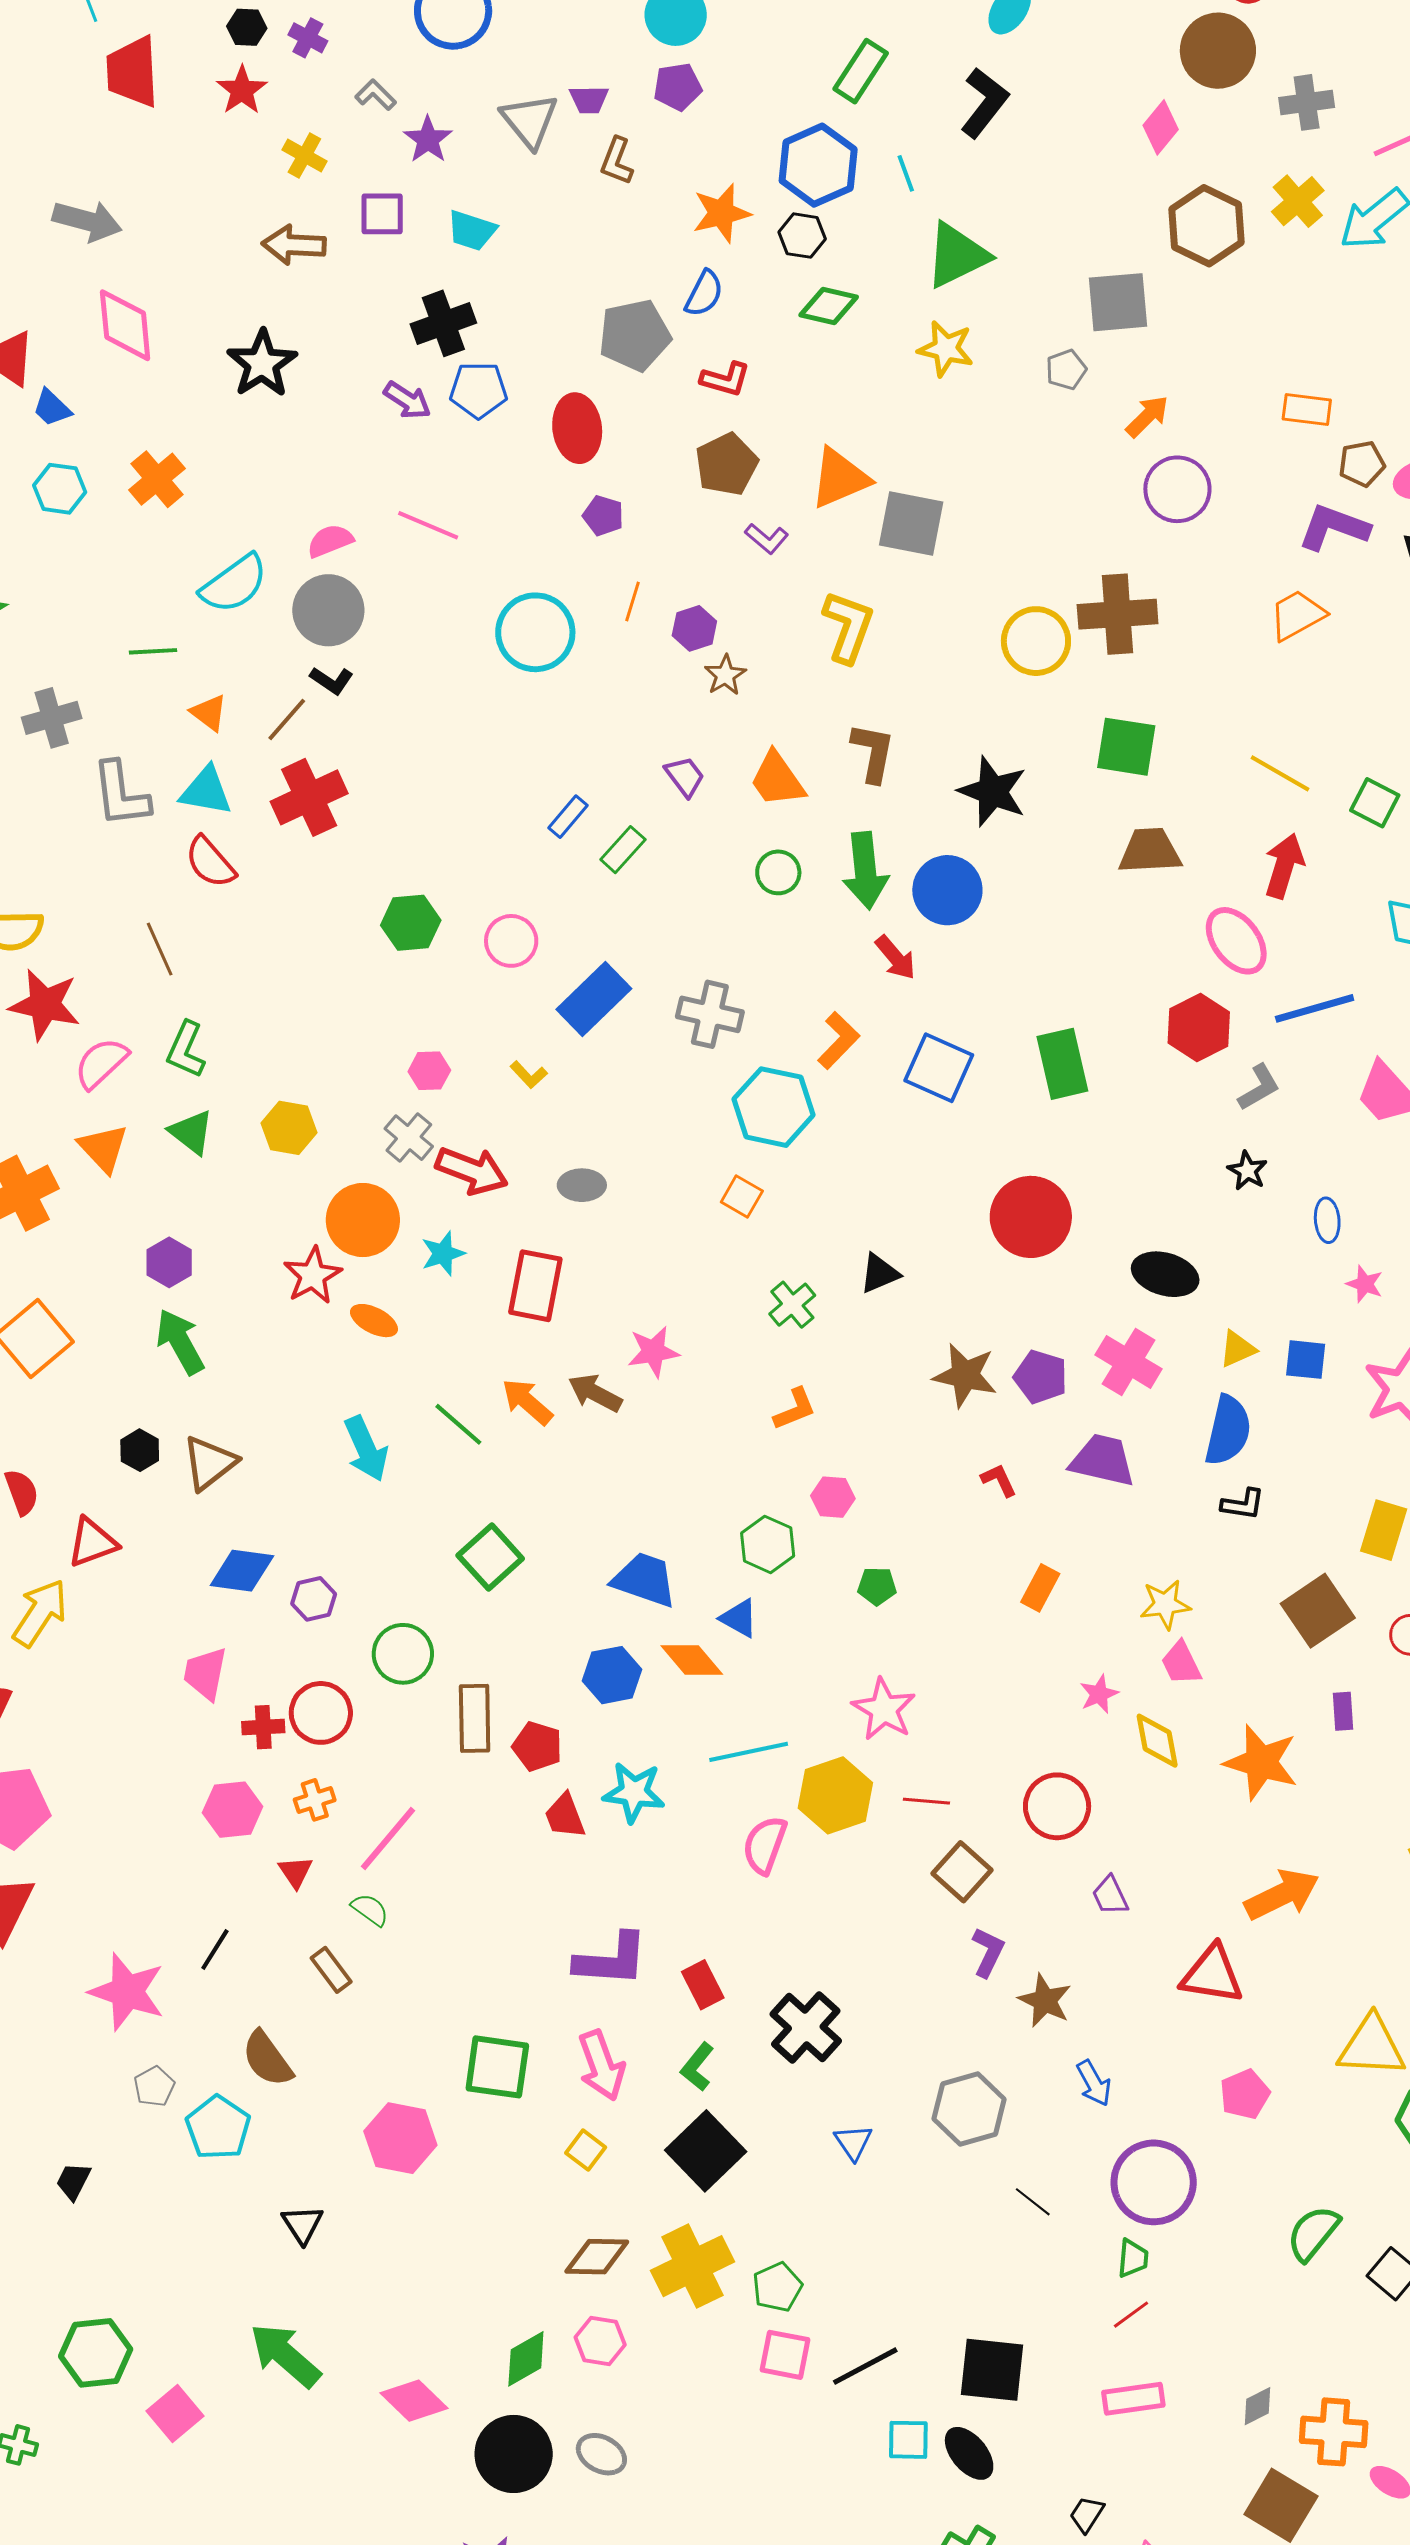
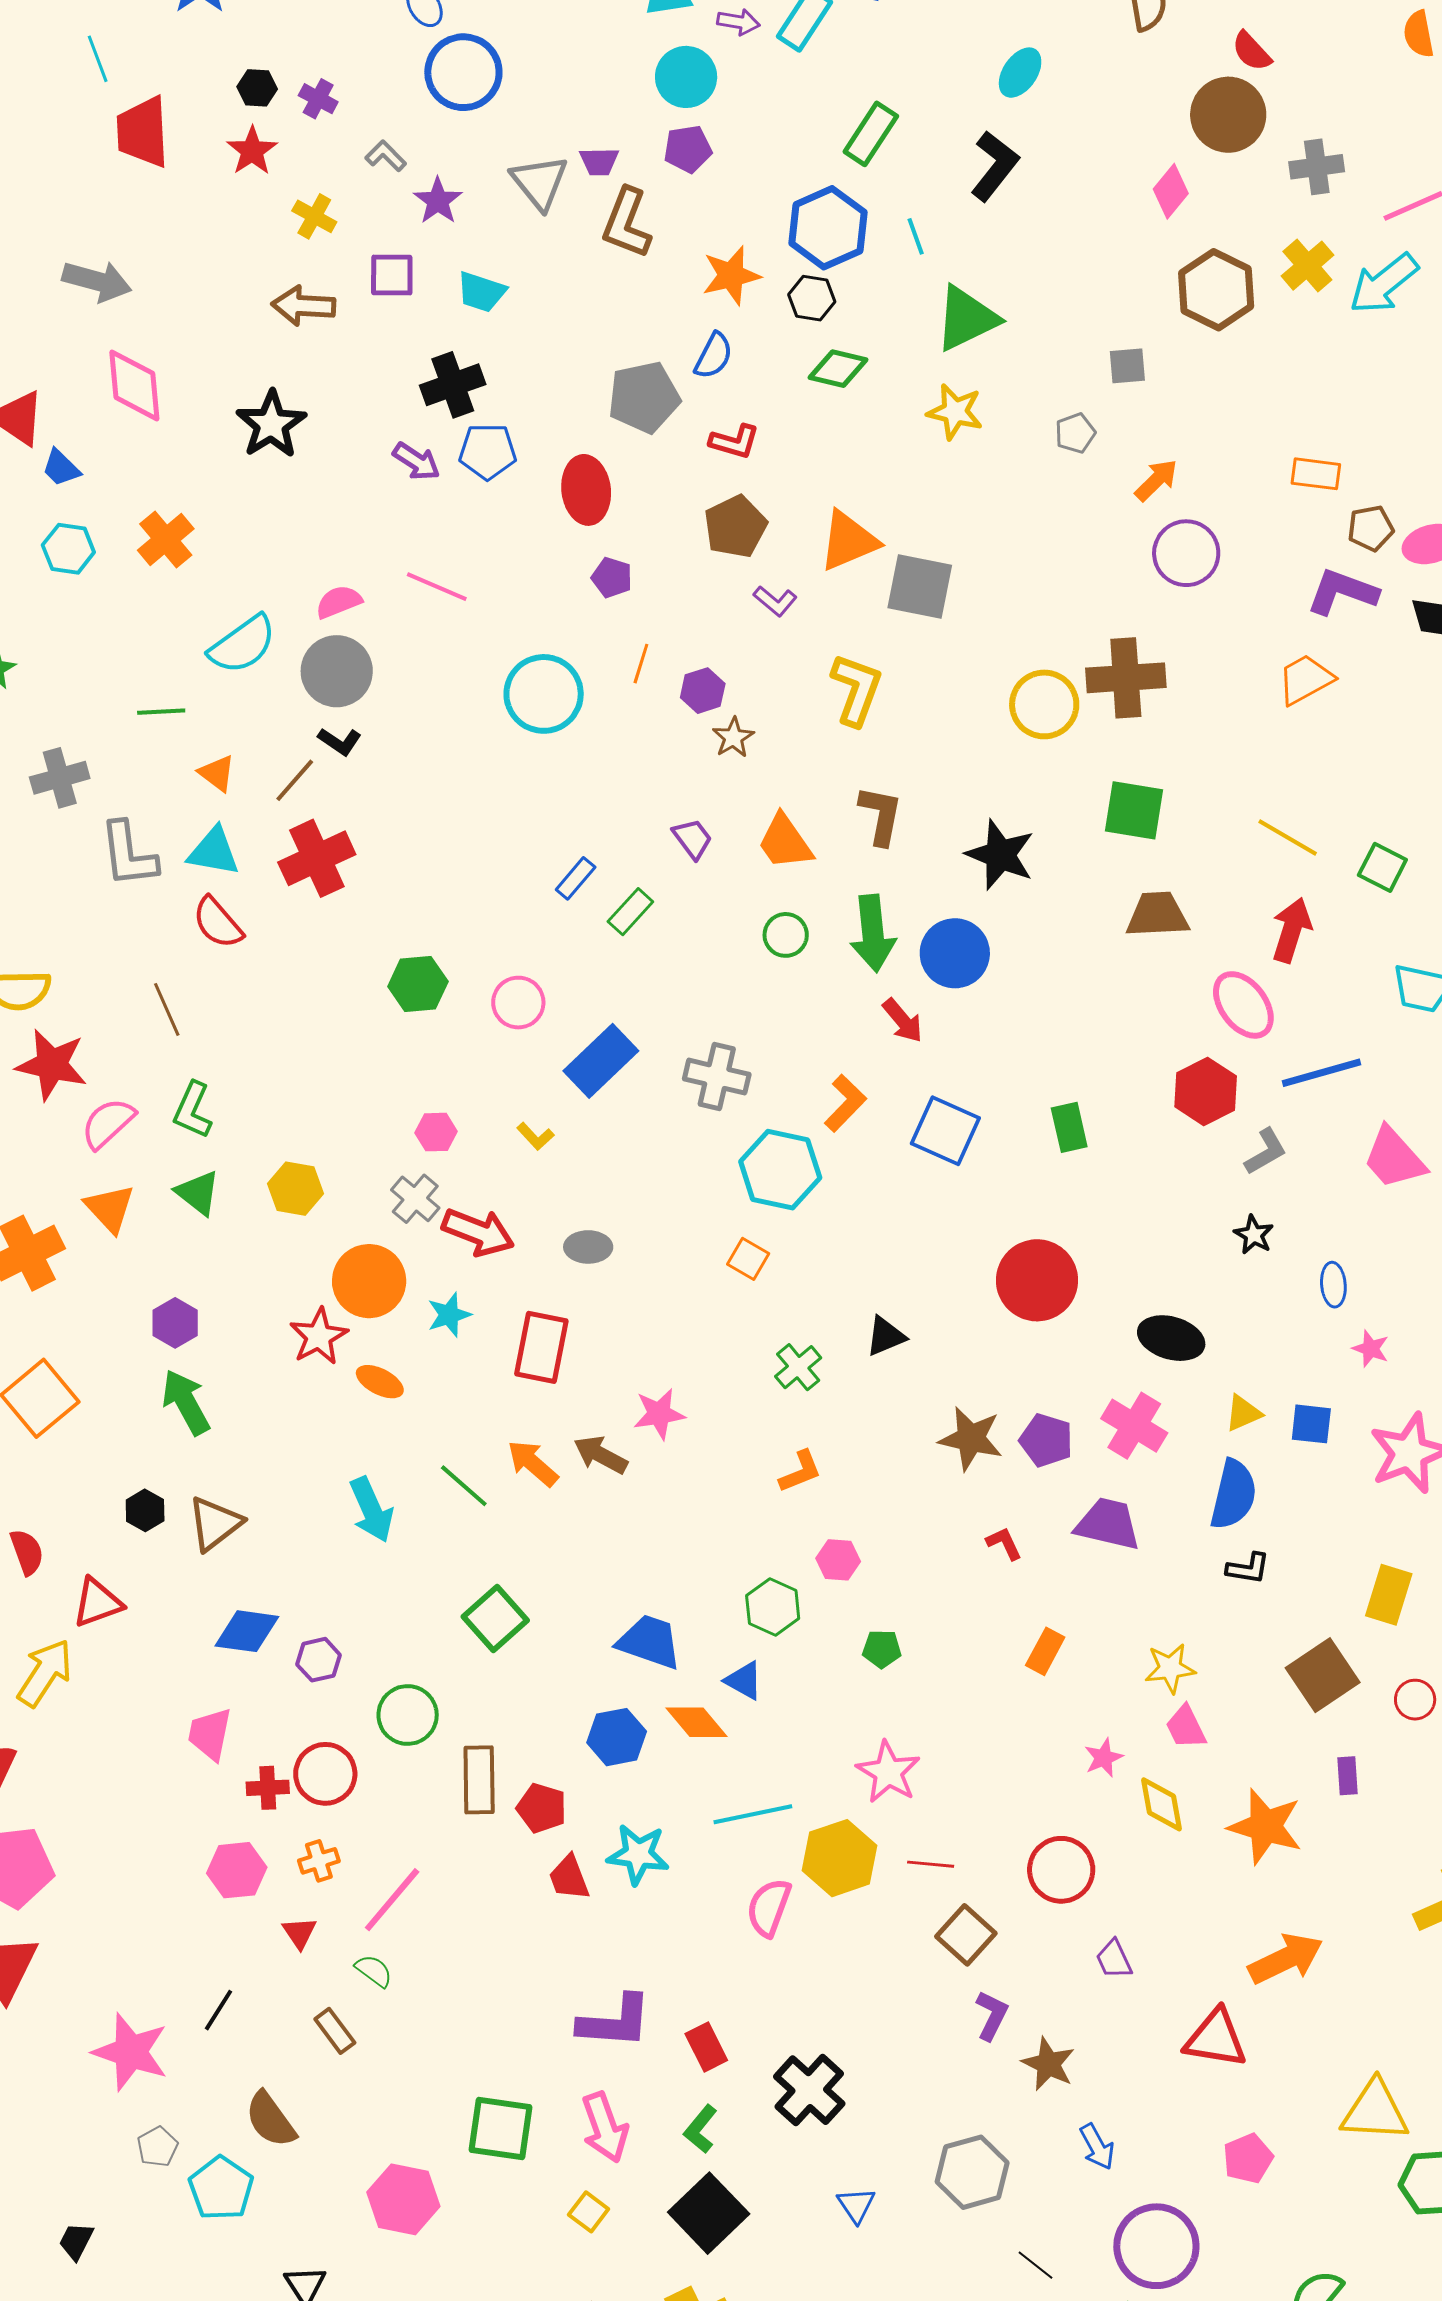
brown L-shape: (617, 161) -> (627, 223), size x1.5
gray square: (1118, 302) -> (1127, 366), size x0.6
green rectangle: (1062, 1064) -> (1069, 1127), size x0.7

